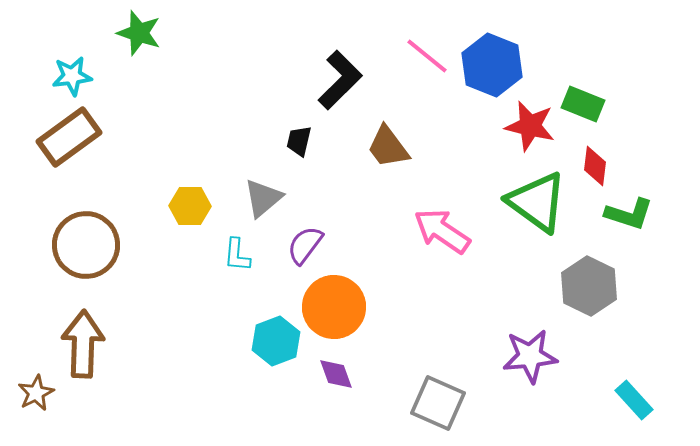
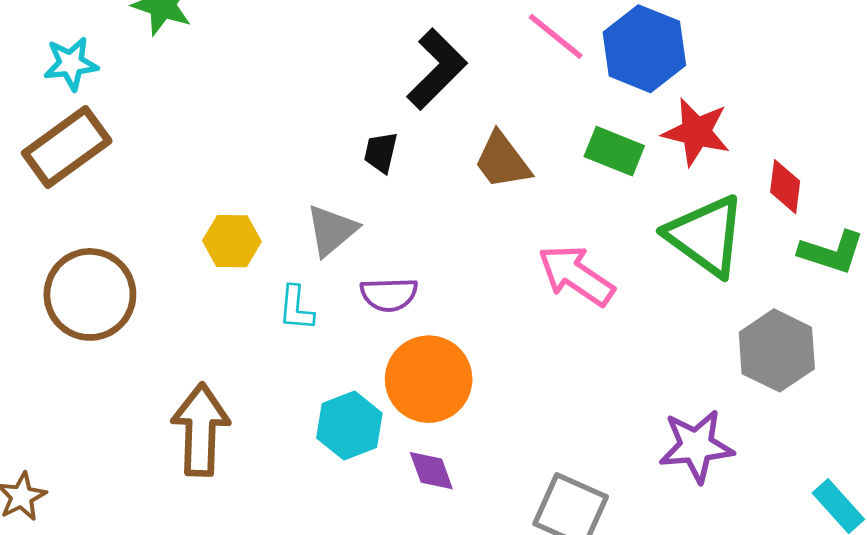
green rectangle: (583, 104) -> (614, 151), moved
purple semicircle: (305, 245) -> (389, 294), turned -129
brown arrow: (83, 344) -> (201, 430), moved

